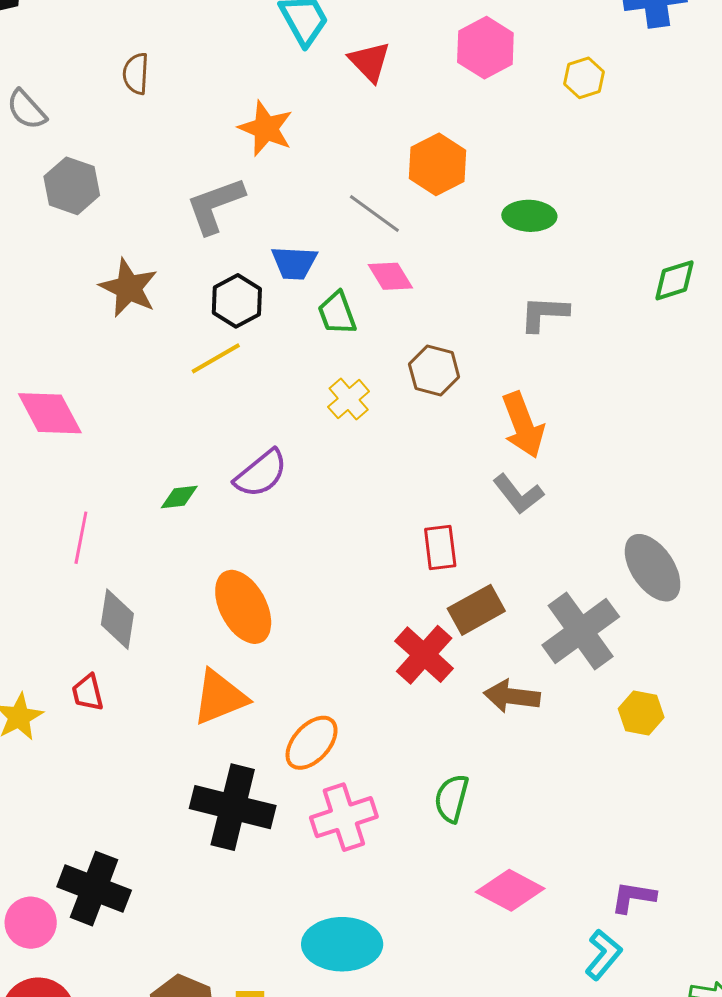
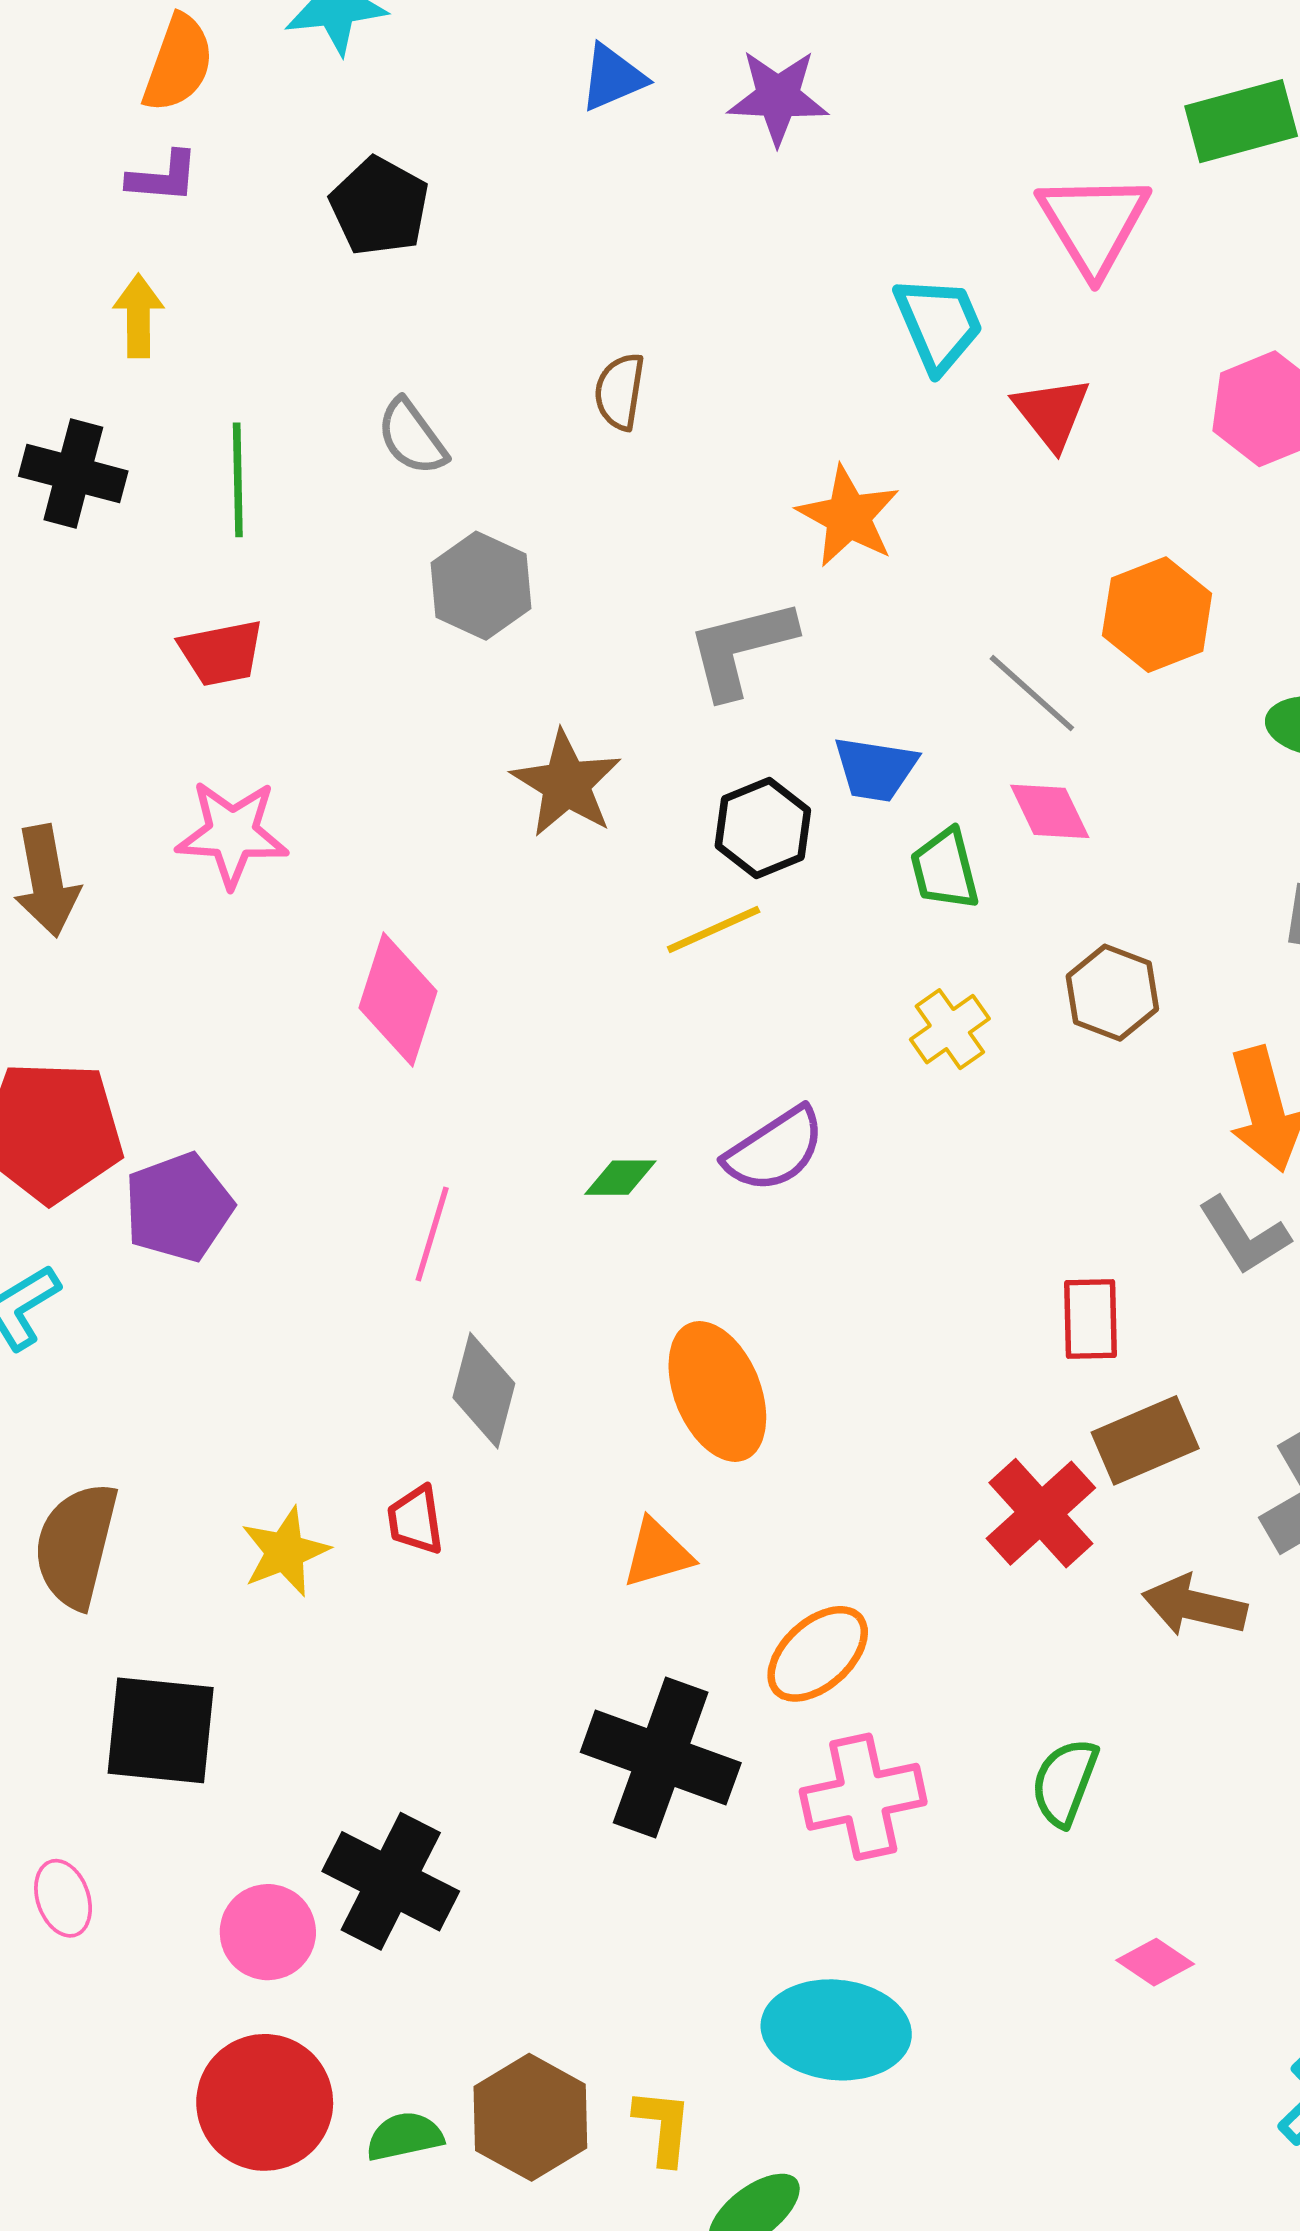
pink diamond: (50, 413) -> (398, 999), turned 40
orange triangle: (220, 697) -> (657, 1553), size x0.7
pink diamond: (510, 890) -> (1155, 1962), size x0.6

